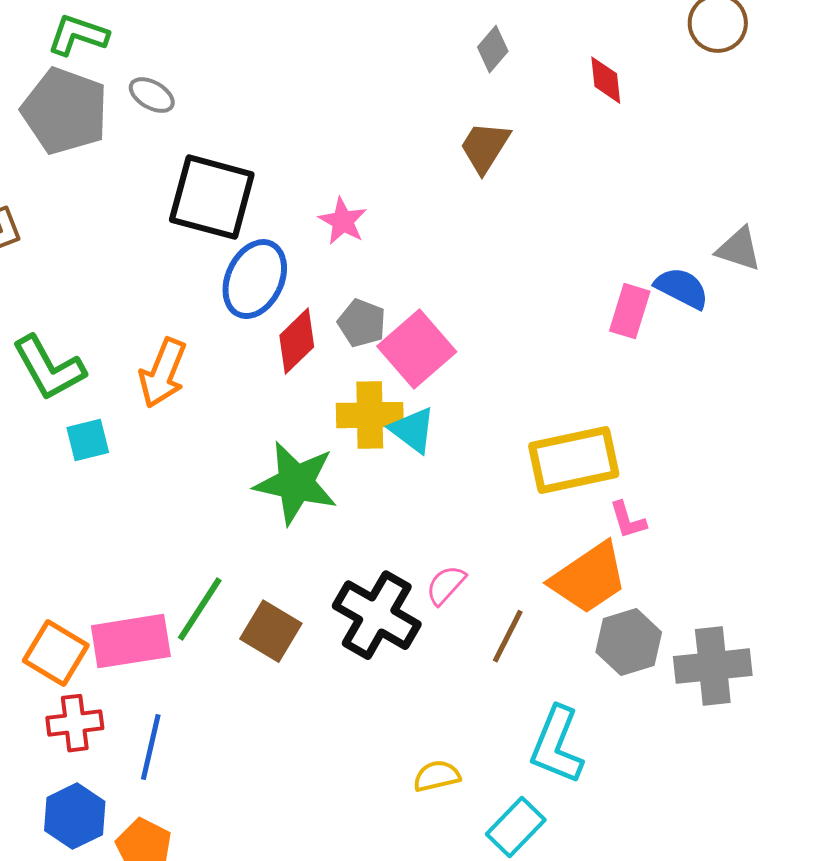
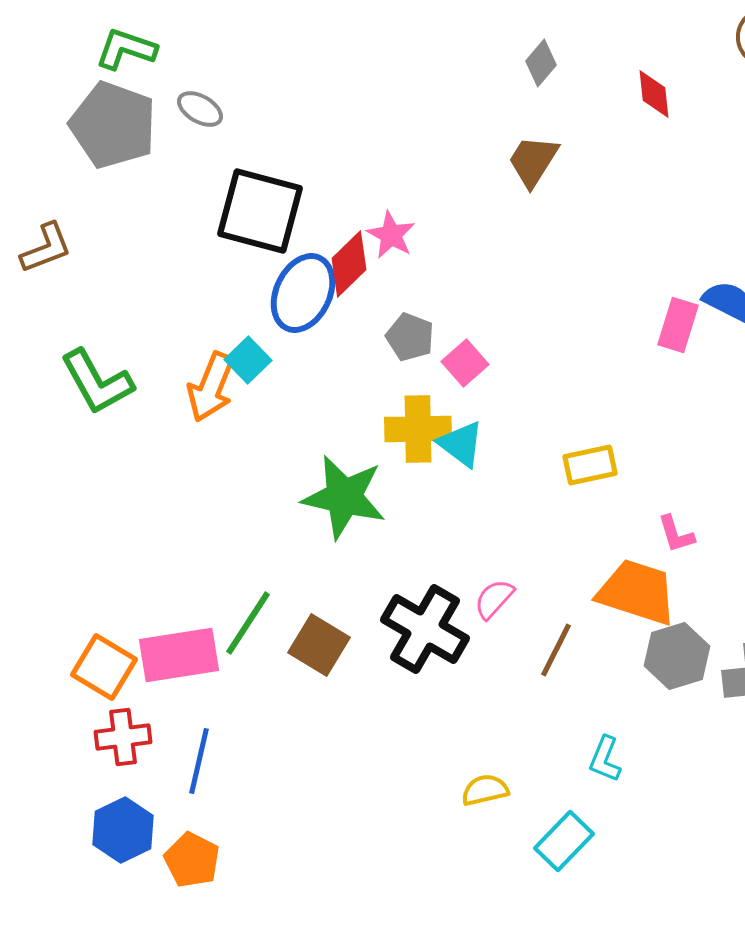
red diamond: (297, 341) -> (349, 264), moved
pink square: (417, 349) -> (465, 363), size x0.6
cyan square: (88, 440) -> (248, 360), moved, turned -30
yellow rectangle: (574, 460) -> (590, 465), moved, size x0.6
orange trapezoid: (589, 578) -> (637, 592), turned -128
cyan L-shape: (557, 745) -> (605, 759), size x0.6

